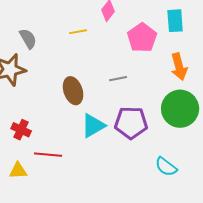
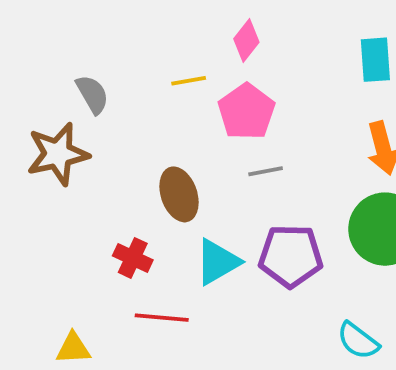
pink pentagon: (142, 38) -> (246, 112), moved
red cross: (21, 130) -> (133, 258), moved
red line: (48, 155) -> (162, 318), moved

